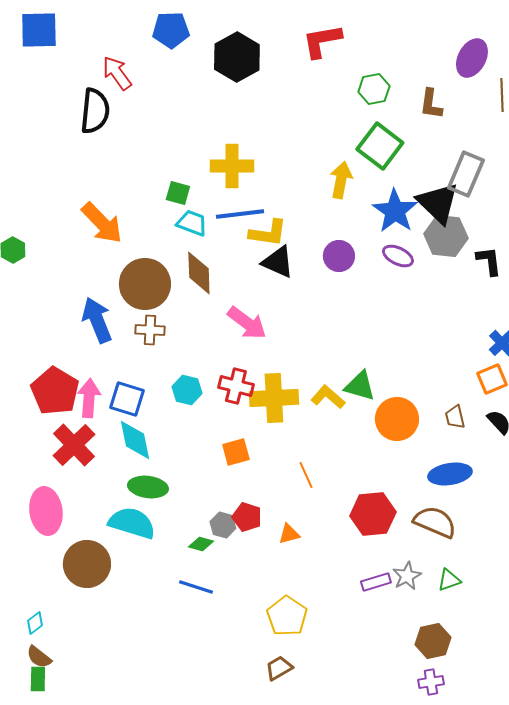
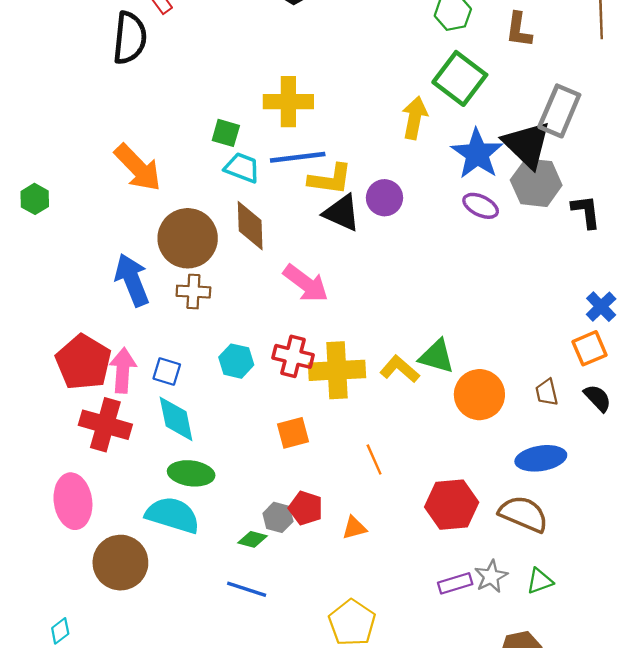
purple circle: (339, 256) -> (384, 198), moved
blue square: (127, 399) -> (167, 371), size x0.7
red cross: (74, 445) -> (105, 425), turned -30

